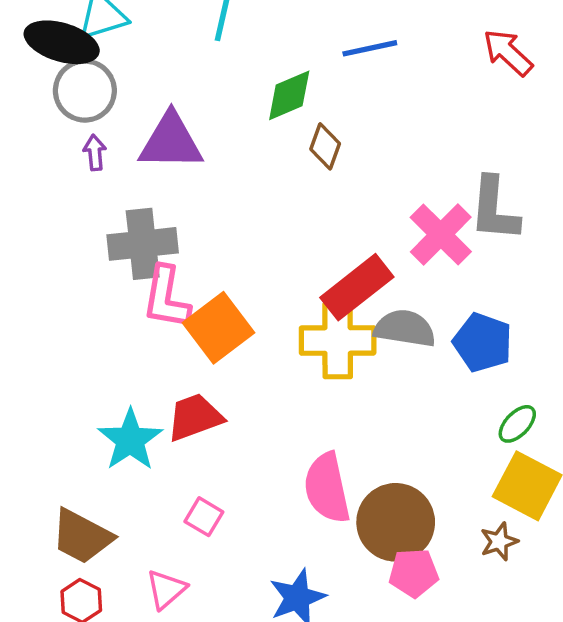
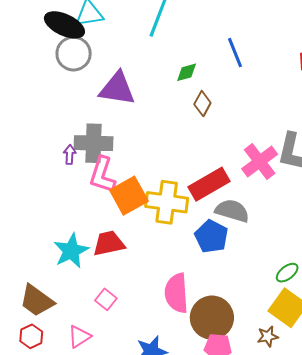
blue line: (370, 48) -> (235, 53), turned 72
green diamond: (289, 95) -> (187, 72), size x0.7
purple arrow: (95, 153) -> (70, 155), moved
yellow cross: (338, 340) -> (167, 202), moved
blue pentagon: (483, 342) -> (211, 236), moved

